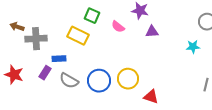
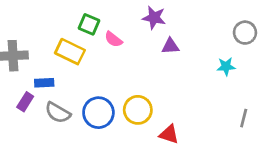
pink semicircle: (118, 27) -> (113, 39), moved

